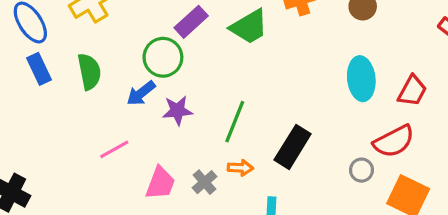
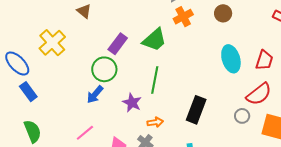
green semicircle: (89, 72) -> (33, 131), moved
purple star: (177, 110) -> (132, 103), moved, turned -30
green line: (235, 122) -> (155, 80), moved
orange arrow: (240, 168) -> (155, 122), moved

